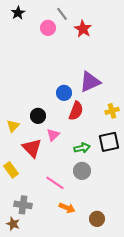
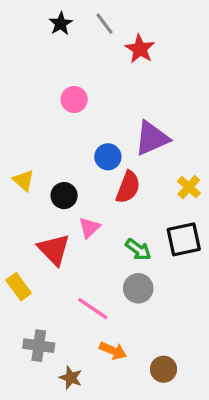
black star: (18, 13) -> (61, 24), moved
pink circle: (48, 28) -> (74, 99), moved
yellow cross: (112, 111) -> (189, 187), turned -32
yellow triangle: (13, 126) -> (24, 180), moved, turned -32
green arrow: (82, 148) -> (138, 250), turned 49
brown star: (13, 224) -> (71, 378), moved

